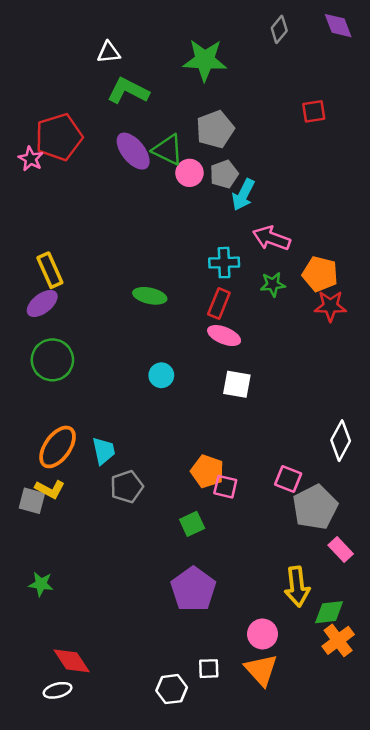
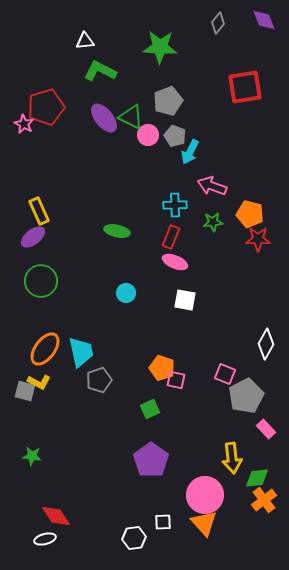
red square: (314, 111) -> (245, 87), size x1.8
gray pentagon: (224, 174) -> (175, 136), turned -30
cyan trapezoid: (104, 451) -> (81, 352), size x1.4
pink circle: (262, 634) -> (205, 495), size x1.6

